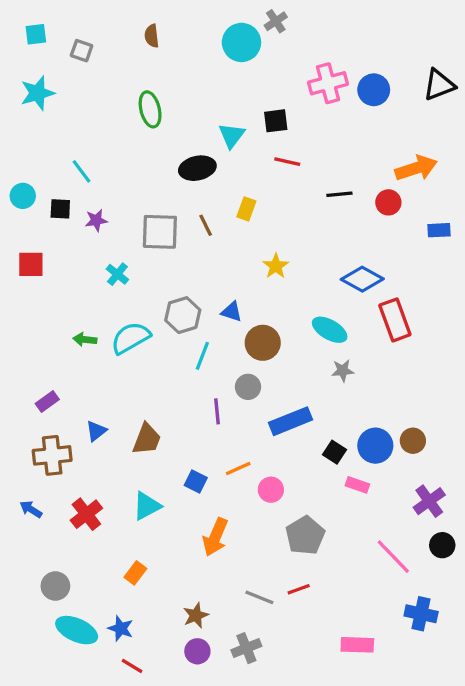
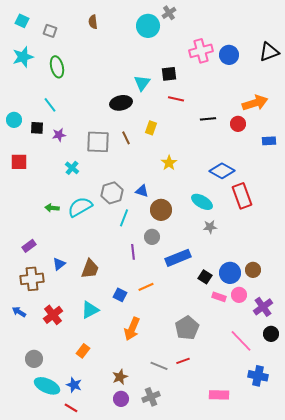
cyan square: (36, 34) -> (22, 21), turned 32
green ellipse: (150, 109) -> (57, 67), moved
pink circle: (271, 490) -> (239, 295), moved
red line: (132, 666) -> (71, 408), moved

